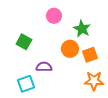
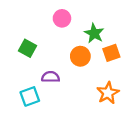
orange square: (90, 55) -> (111, 53), moved
orange star: (94, 81) -> (108, 93), turned -30

